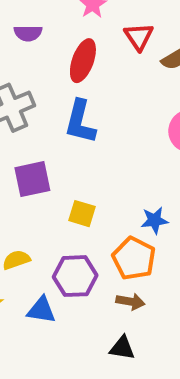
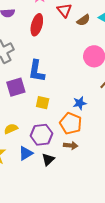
blue L-shape: (80, 122) -> (36, 71), moved
blue triangle: (41, 310) -> (26, 153), turned -35
black triangle: (122, 348) -> (48, 159), moved, turned -48

